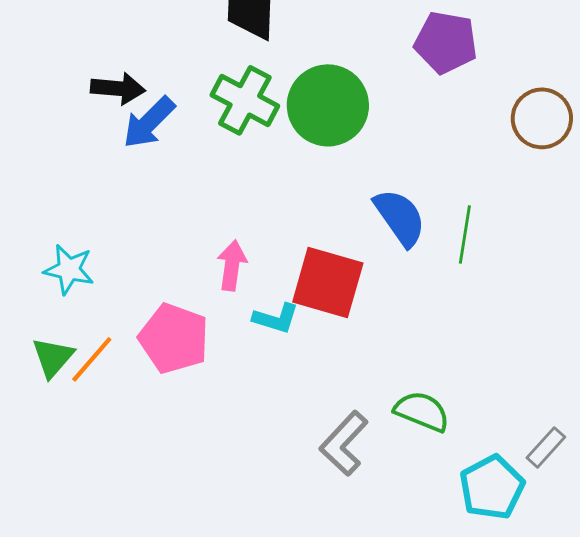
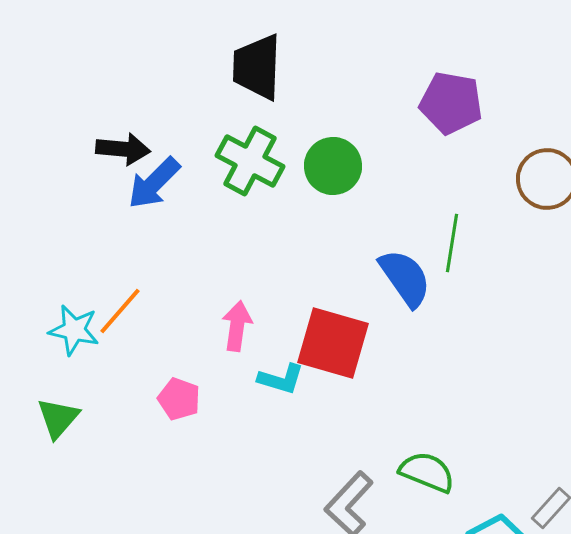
green circle: (328, 105) -> (333, 166), size x0.7
green line: (465, 234) -> (452, 243), moved
pink pentagon: (174, 338) -> (179, 399), size x0.6
orange line: (92, 359) -> (120, 311), moved

